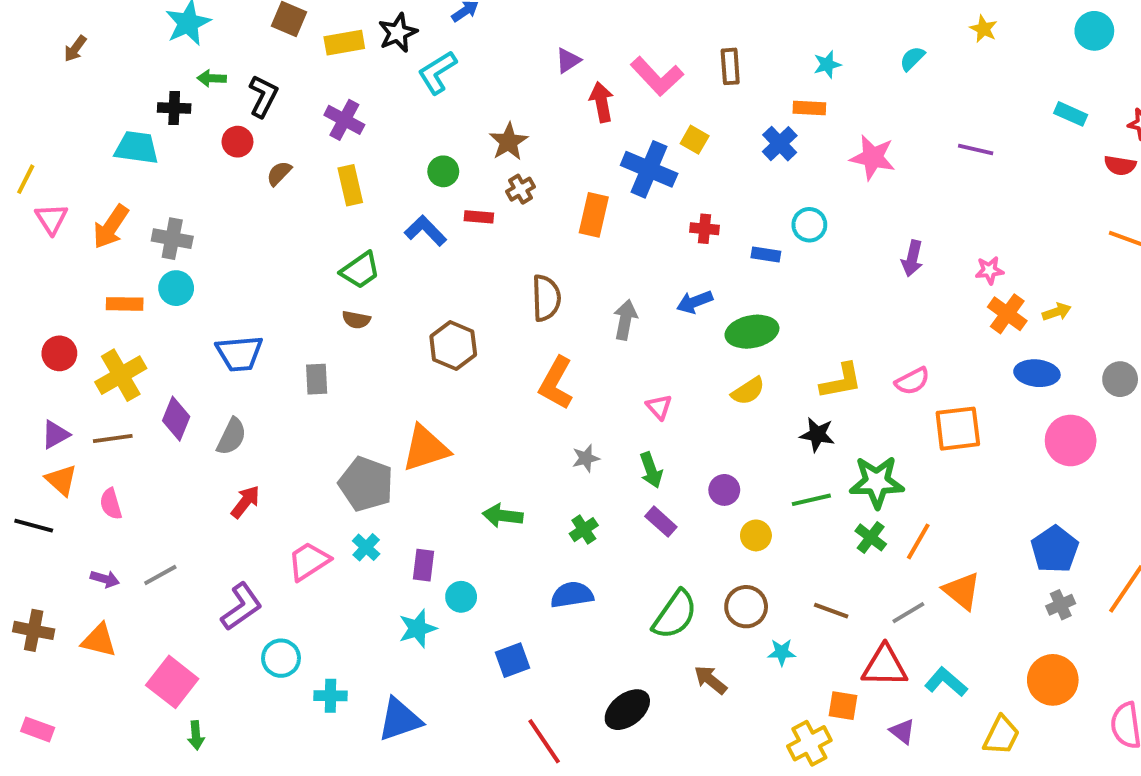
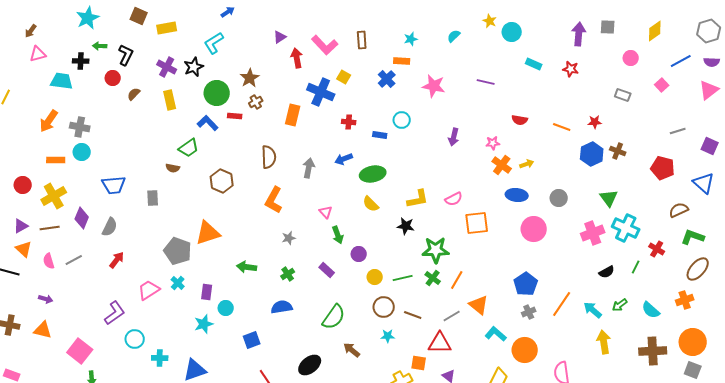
cyan circle: (1094, 31) -> (512, 32), moved
black star: (398, 33) -> (194, 67), moved
red semicircle: (1120, 165) -> (520, 120), moved
green circle: (443, 171) -> (217, 93), size x1.6
pink triangle: (51, 219) -> (38, 54), moved, turned 48
green trapezoid: (360, 270) -> (189, 148), moved
yellow semicircle: (748, 391) -> (371, 204), turned 78
green arrow: (651, 470) -> (338, 235), moved
green line: (811, 500) -> (403, 278), moved
gray line: (160, 575) -> (74, 260), moved
brown circle: (746, 607) -> (384, 307), moved
cyan L-shape: (946, 682) -> (496, 334), moved

